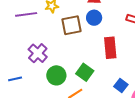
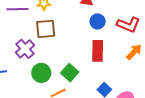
blue circle: (94, 18) -> (98, 21), moved
brown square: (72, 25) -> (46, 29), moved

